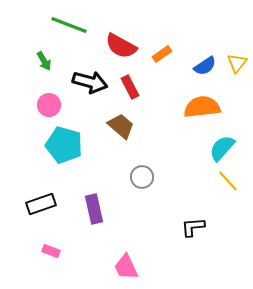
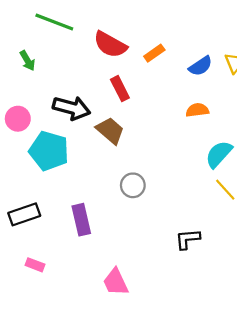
black arrow: (90, 82) -> (72, 108), moved
pink circle: (49, 105) -> (18, 119), moved
orange semicircle: (202, 107) -> (197, 110), size x0.6

